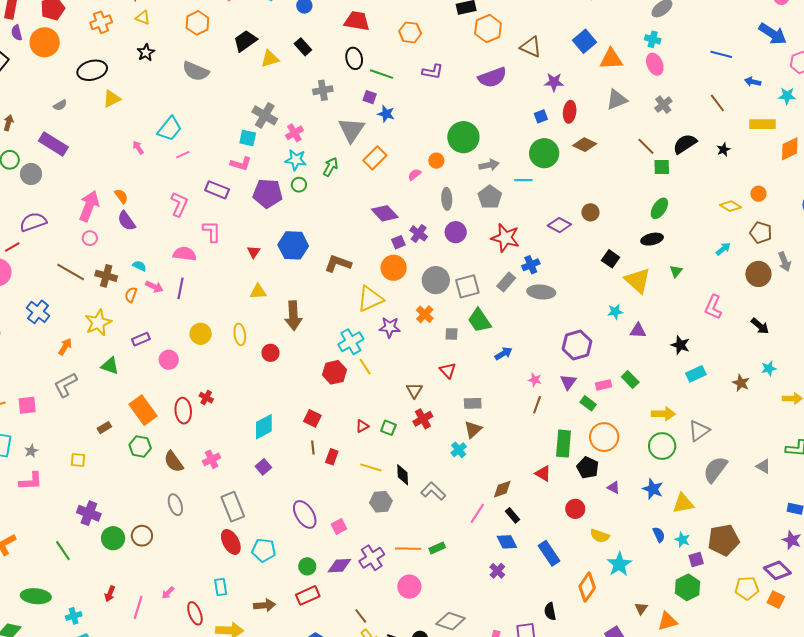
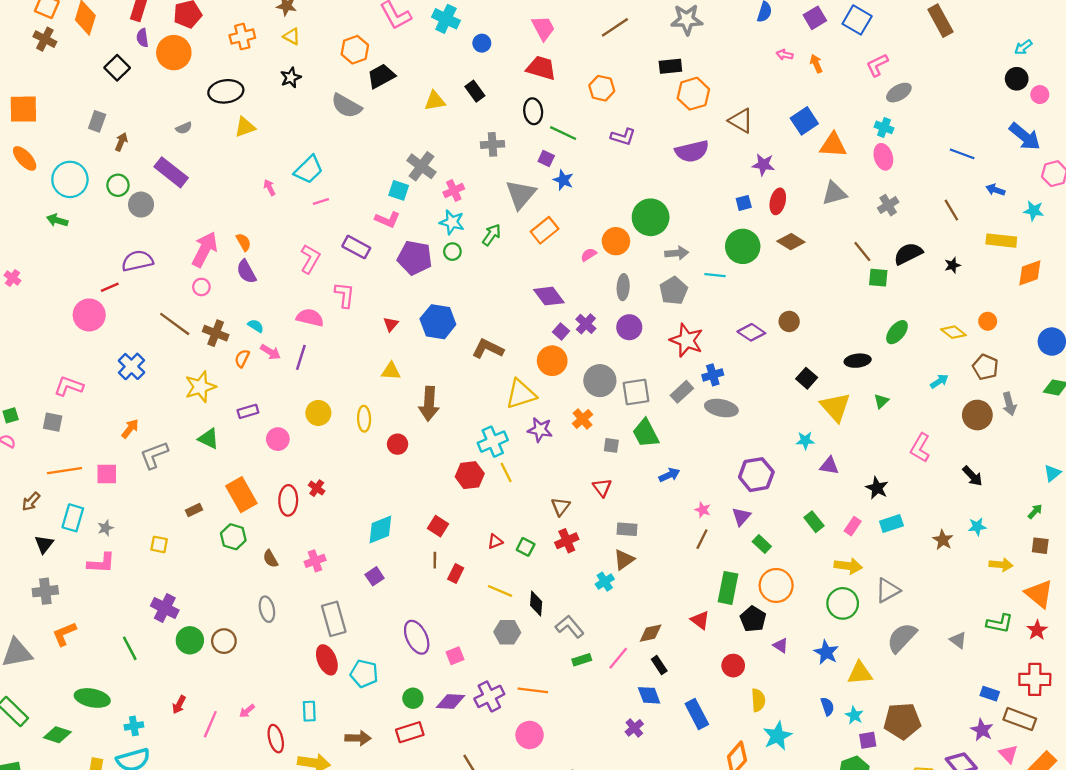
black trapezoid: (245, 41) -> (381, 76), moved
orange circle: (436, 161) -> (616, 241), size x1.5
green ellipse: (659, 208) -> (897, 332), moved
purple square: (398, 242) -> (561, 332), turned -32
orange arrow: (65, 347) -> (130, 429), moved
pink rectangle: (604, 385) -> (853, 526), moved, turned -49
brown semicircle: (174, 462) -> (270, 559), size x0.7
yellow semicircle: (600, 536) -> (758, 700), turned -120
green rectangle: (437, 548) -> (582, 660), moved

